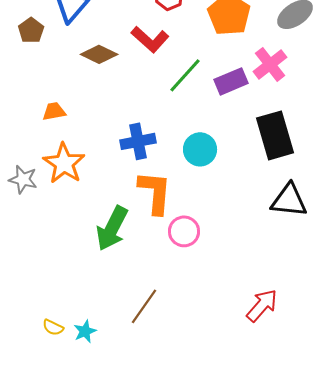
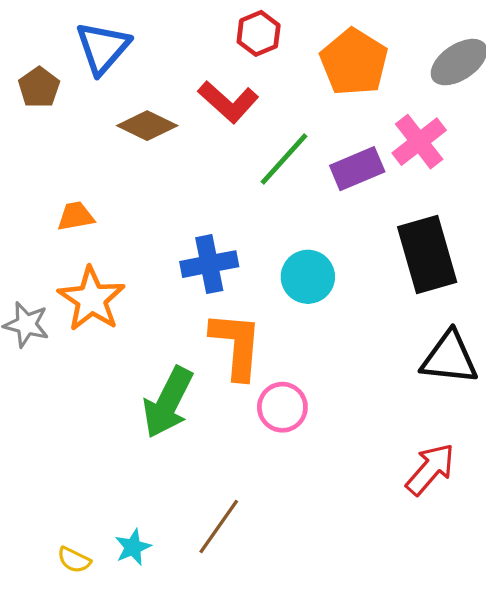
red arrow: (262, 305) -> (430, 469), moved
cyan star: (85, 331) -> (133, 547), moved

